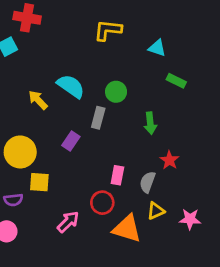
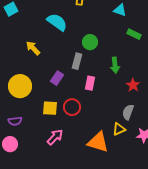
cyan semicircle: (71, 86) -> (57, 22), moved
red star: (169, 160) -> (133, 85), moved
pink rectangle: (117, 175) -> (90, 83), moved
yellow square: (39, 182) -> (50, 108), moved
gray semicircle: (147, 182) -> (128, 112), moved
red circle: (102, 203) -> (72, 107), moved

